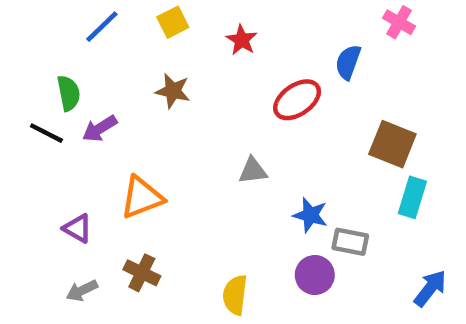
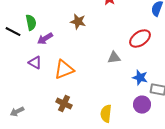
red ellipse: (297, 100) -> (140, 39), moved
black line: (46, 133) -> (13, 32), moved
purple triangle: (77, 228) -> (35, 63), moved
gray arrow: (82, 291) -> (17, 112), moved

